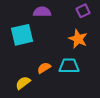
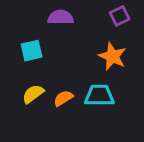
cyan square: (22, 35) -> (32, 51), size x0.7
yellow semicircle: (23, 83) -> (33, 94), moved

